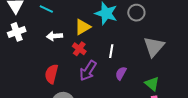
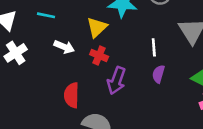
white arrow: (54, 36) -> (64, 47), turned -140
white line: (111, 51) -> (154, 47), moved

